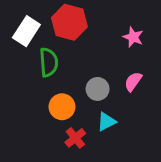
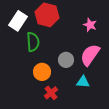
pink semicircle: (133, 82) -> (90, 55), size x1.6
cyan triangle: (106, 122) -> (83, 82), moved, turned 32

